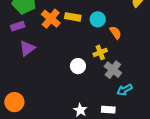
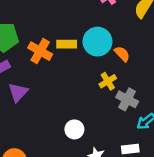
cyan circle: (98, 19) -> (97, 42), size x1.5
white circle: (78, 66) -> (74, 129), moved

